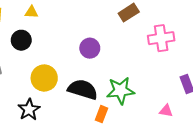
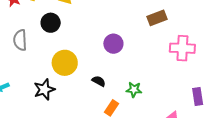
black semicircle: (83, 89) -> (99, 81), size x0.5
green star: (120, 91) -> (134, 90), size x0.6

